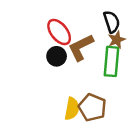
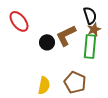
red ellipse: (59, 32) -> (19, 21), moved
yellow semicircle: (72, 109) -> (44, 85), moved

